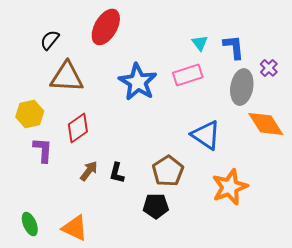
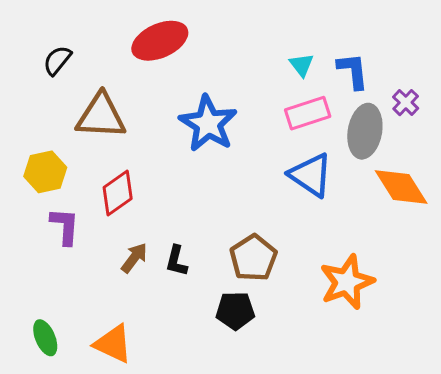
red ellipse: (106, 27) -> (160, 41), turned 36
black semicircle: (50, 40) -> (57, 60), moved
pink rectangle: (188, 75) -> (308, 113), moved
blue triangle: (206, 135) -> (311, 175), moved

